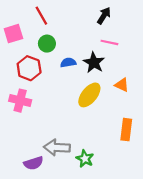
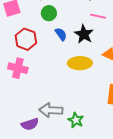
green circle: (47, 44) -> (49, 13), moved
blue semicircle: (68, 63) -> (61, 34), turned 64
yellow ellipse: (89, 95) -> (80, 63), turned 50

